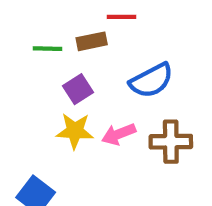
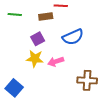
green line: (47, 49) -> (15, 15), moved
brown cross: (171, 142) -> (87, 80), moved

